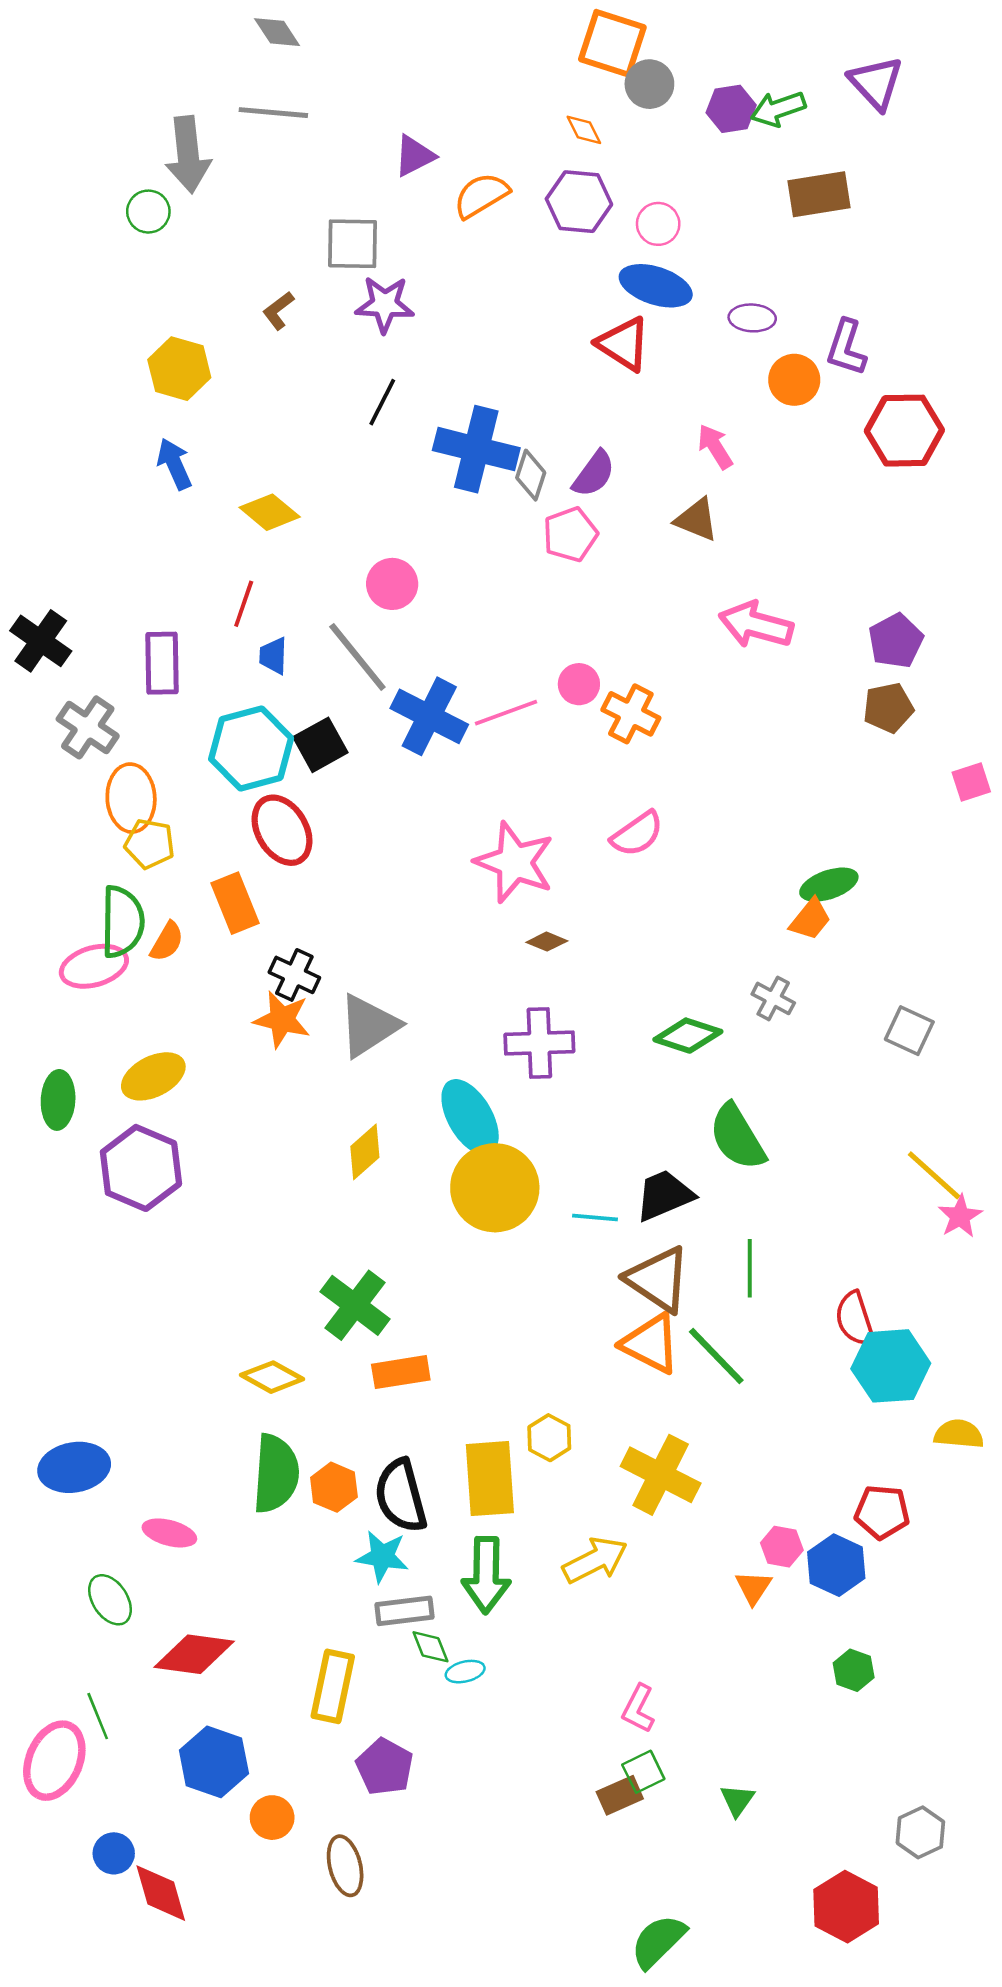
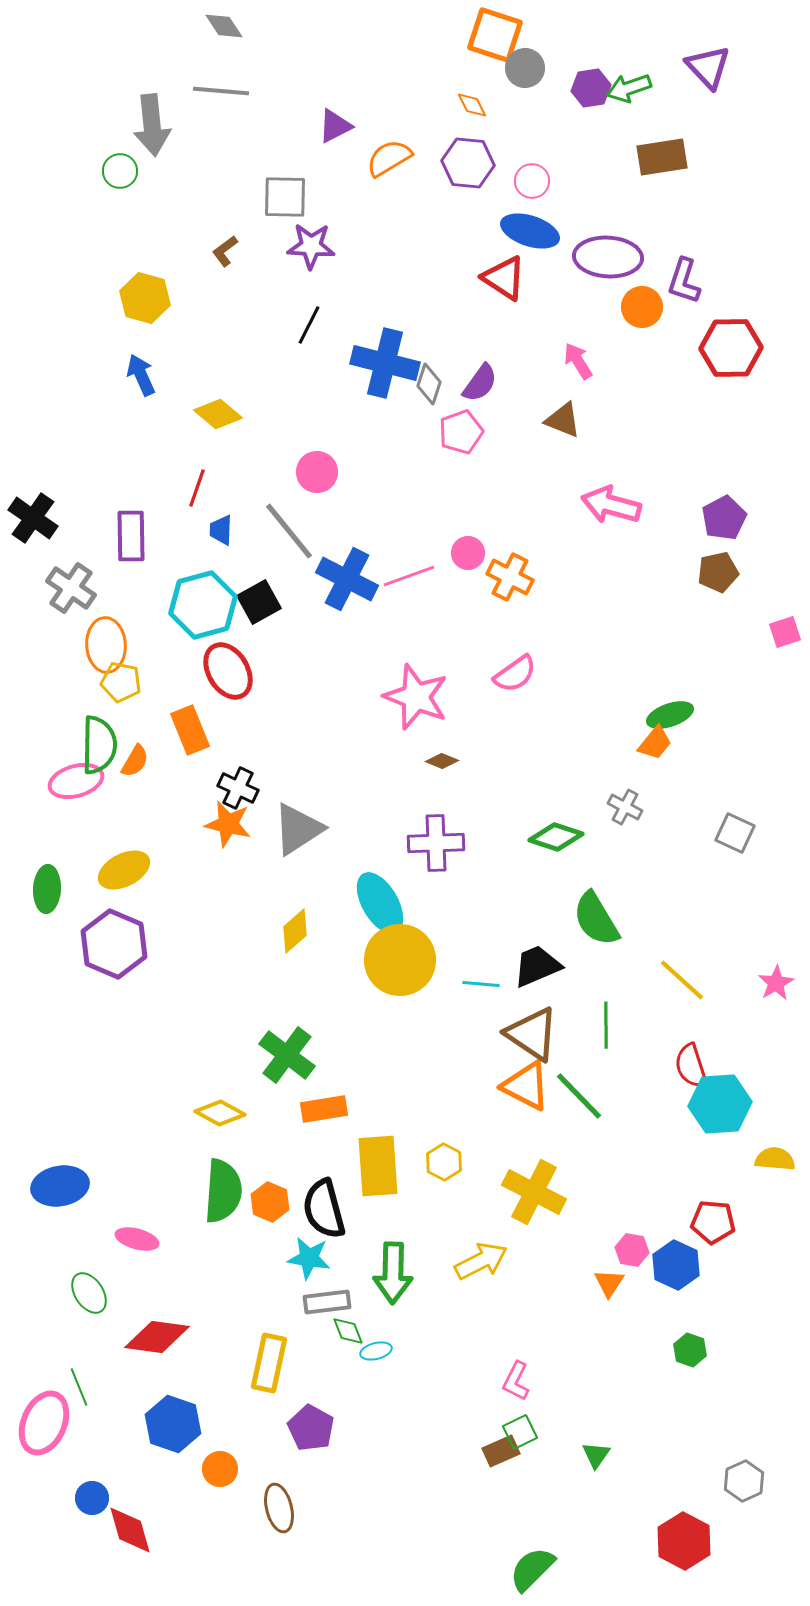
purple ellipse: (752, 318) -> (608, 257), size x1.8
yellow line: (934, 1175) -> (682, 980), moved
yellow rectangle: (490, 1479) -> (378, 1166), moved

